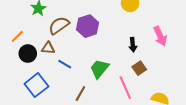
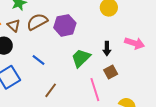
pink arrow: (160, 36) -> (135, 43), turned -54
brown triangle: (48, 48) -> (14, 25), moved, turned 32
green trapezoid: (99, 69) -> (81, 58), moved

